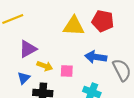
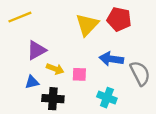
yellow triangle: (74, 26) -> (87, 25), turned -50
blue triangle: (24, 78) -> (32, 82), turned 32

